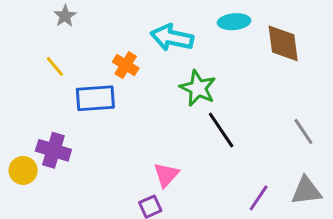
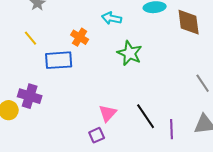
cyan arrow: (172, 38) -> (112, 18), size x0.7
black line: (221, 130) -> (146, 116), moved
purple line: (259, 198) -> (172, 129), turned -36

